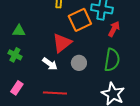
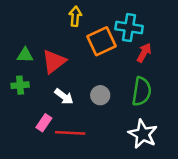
red triangle: (62, 43) -> (54, 61), moved
green cross: (15, 55) -> (20, 85), turned -32
pink rectangle: (17, 88) -> (44, 123), moved

